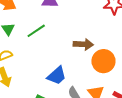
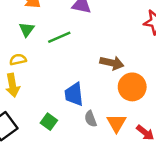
blue trapezoid: (57, 76) -> (74, 94), turned 115

